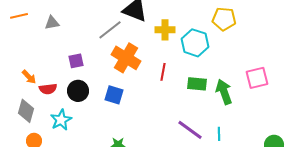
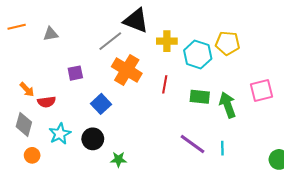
yellow pentagon: (224, 19) -> (228, 43), moved
black circle: (78, 91) -> (93, 139), moved
blue square: (114, 95) -> (101, 104), moved, turned 30

